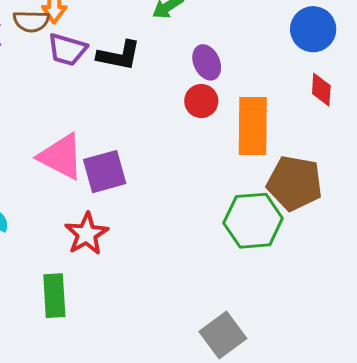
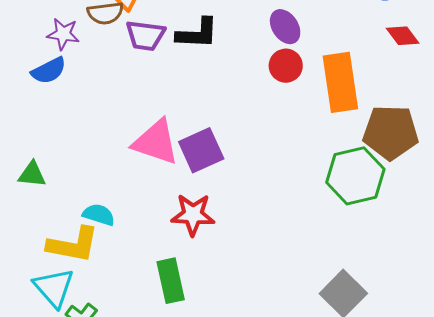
red diamond: (321, 90) -> (403, 36), turned -32
red star: (86, 234) -> (193, 215), turned -30

